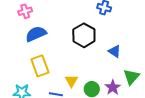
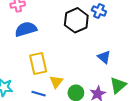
black hexagon: (84, 35) -> (76, 20), moved
yellow rectangle: (40, 66) -> (38, 63), moved

